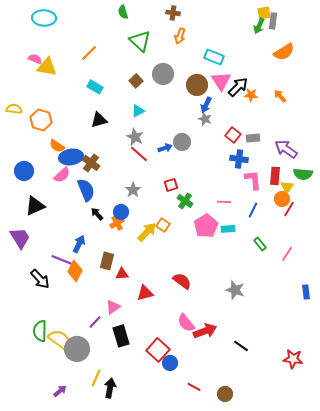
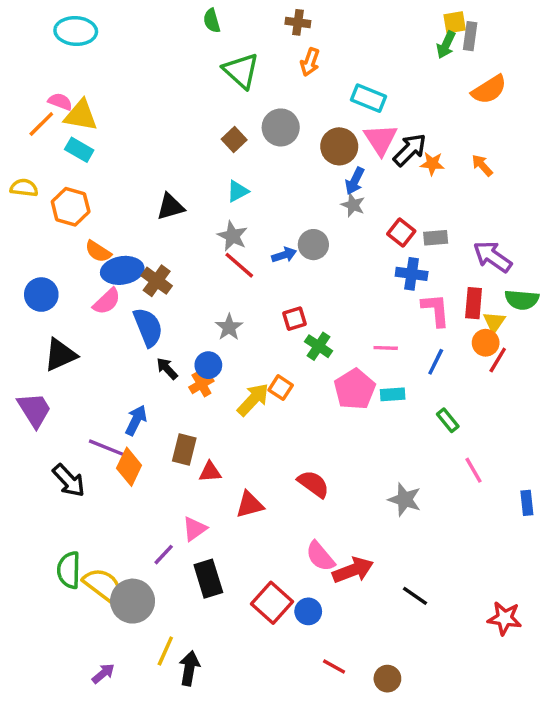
orange line: (89, 53) -> (41, 124), moved
cyan rectangle: (95, 87) -> (79, 150), moved
pink line: (287, 254) -> (474, 470), moved, turned -63
blue circle: (170, 363) -> (308, 611), moved

